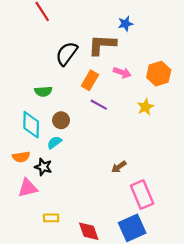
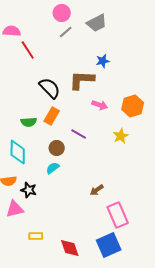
black semicircle: (67, 54) -> (50, 88), turned 100
orange rectangle: (90, 80) -> (52, 116), moved
brown circle: (61, 120) -> (57, 148), moved
cyan semicircle: (54, 142) -> (53, 168), moved

